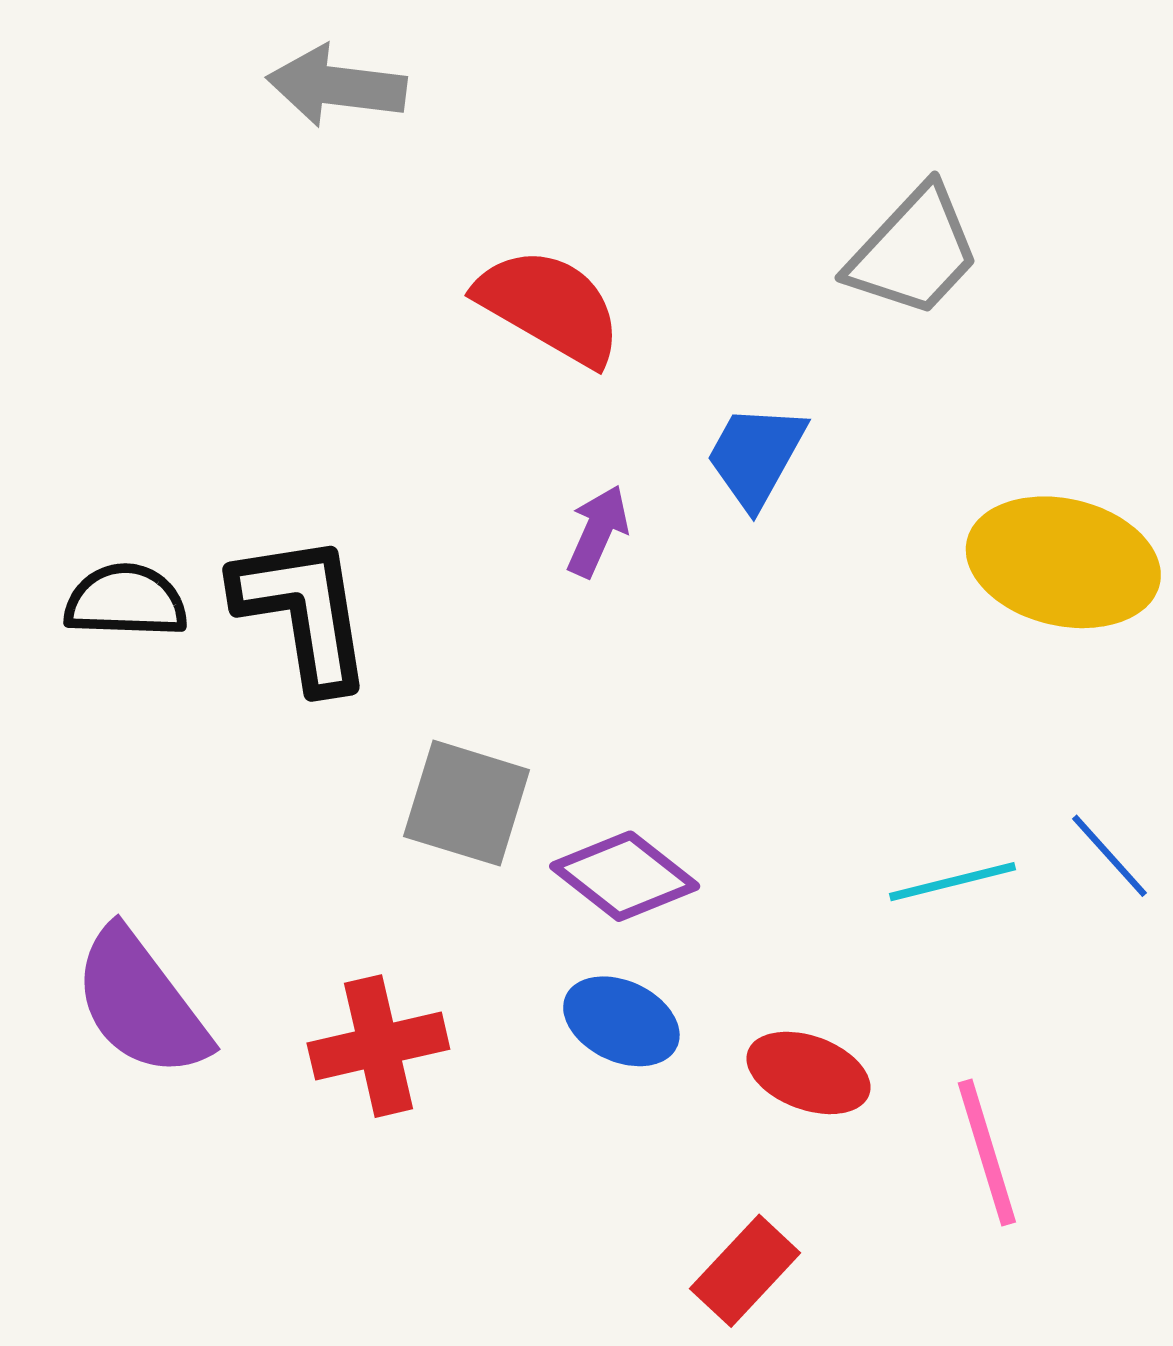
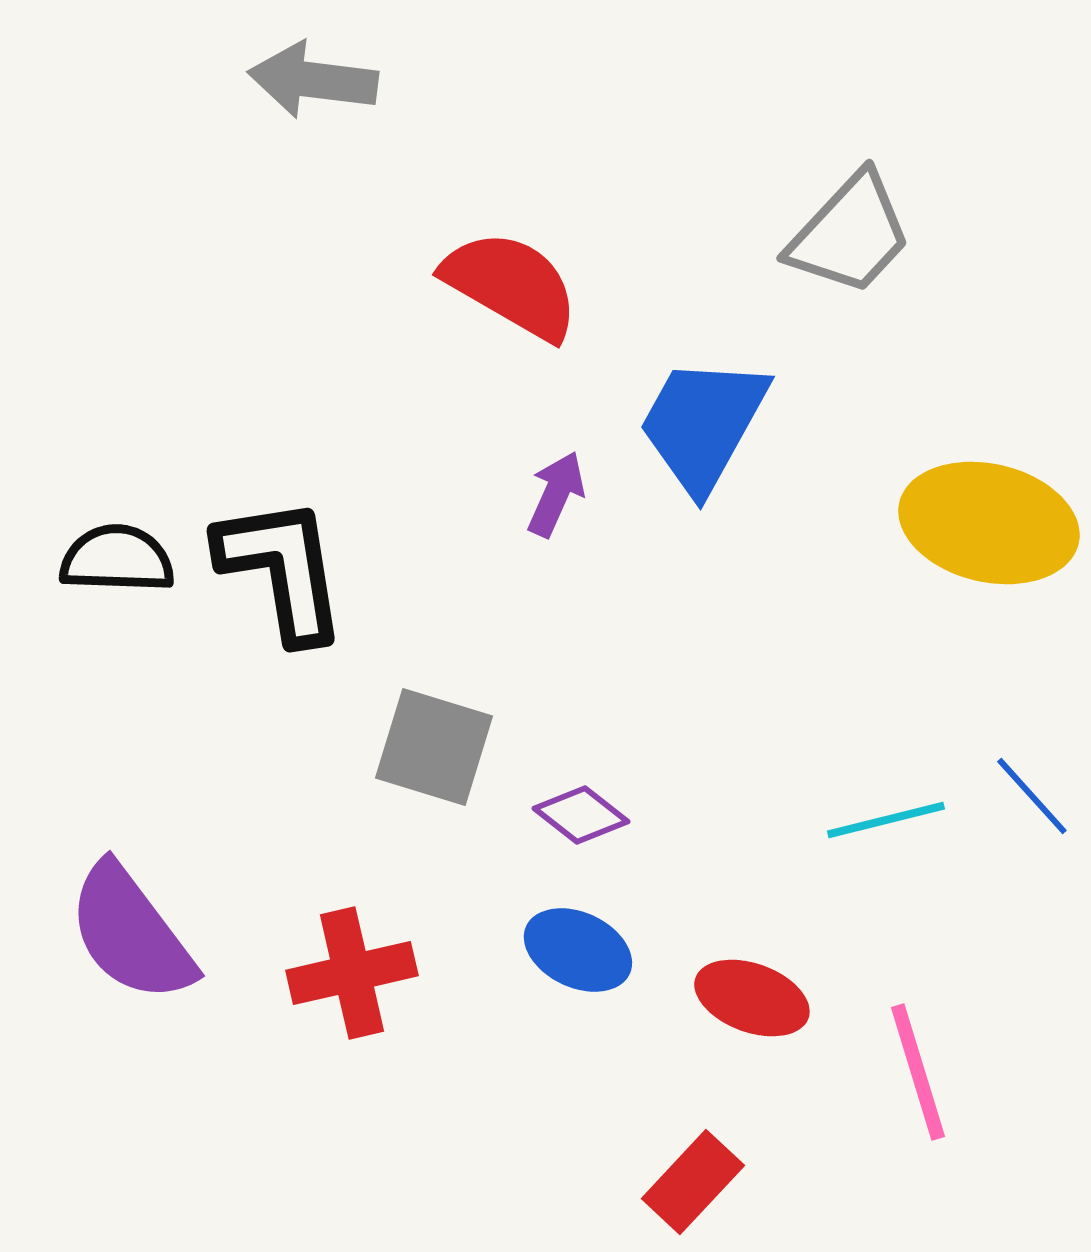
blue trapezoid: (756, 456) -> (703, 424), size x1.4
purple diamond: (625, 876) -> (581, 815), size x0.7

